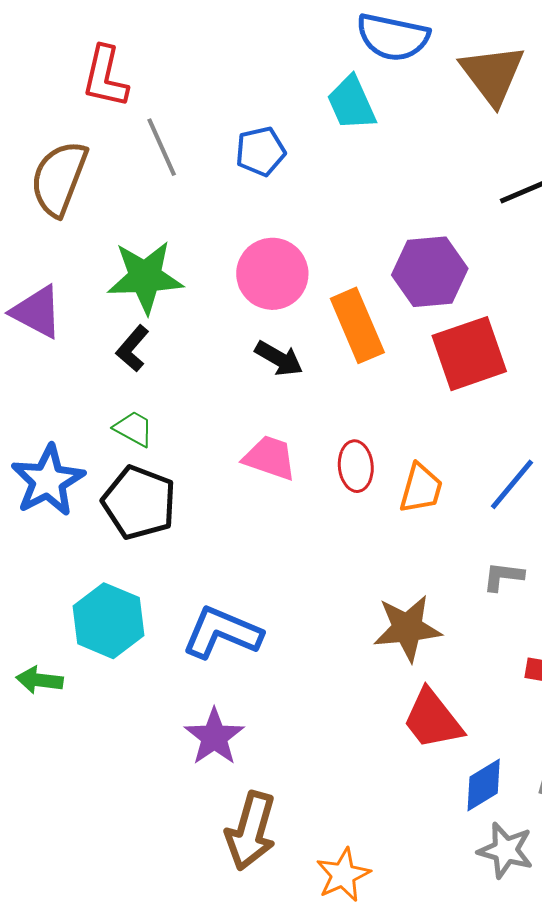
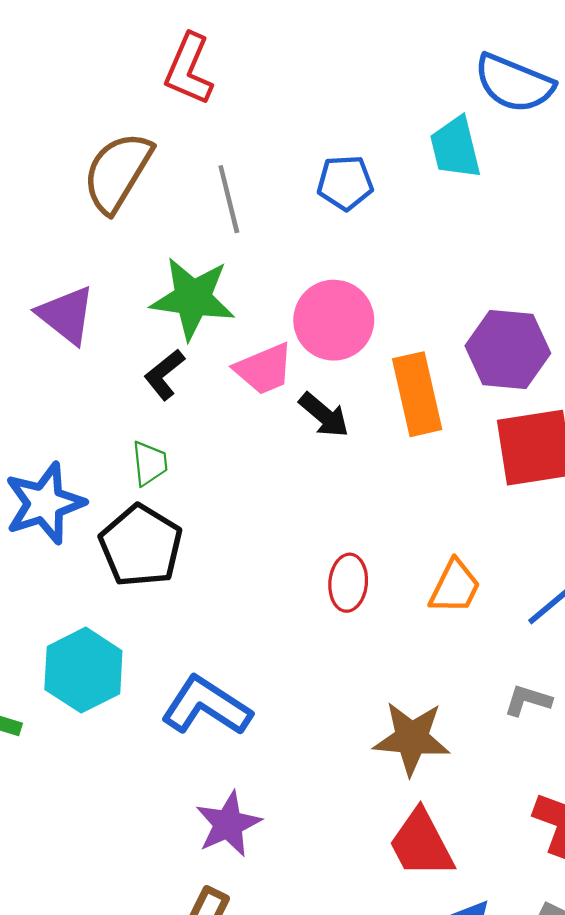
gray line: (162, 147) -> (229, 199), moved
green trapezoid: (134, 429) -> (150, 463), turned 45
pink trapezoid: (270, 458) -> (264, 369), moved, turned 128
red ellipse: (356, 466) -> (348, 583), moved
purple star: (214, 737) -> (228, 824), moved

